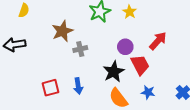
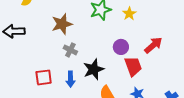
gray cross: (80, 49) -> (70, 50), moved, turned 32
black star: (114, 72) -> (94, 69), moved

